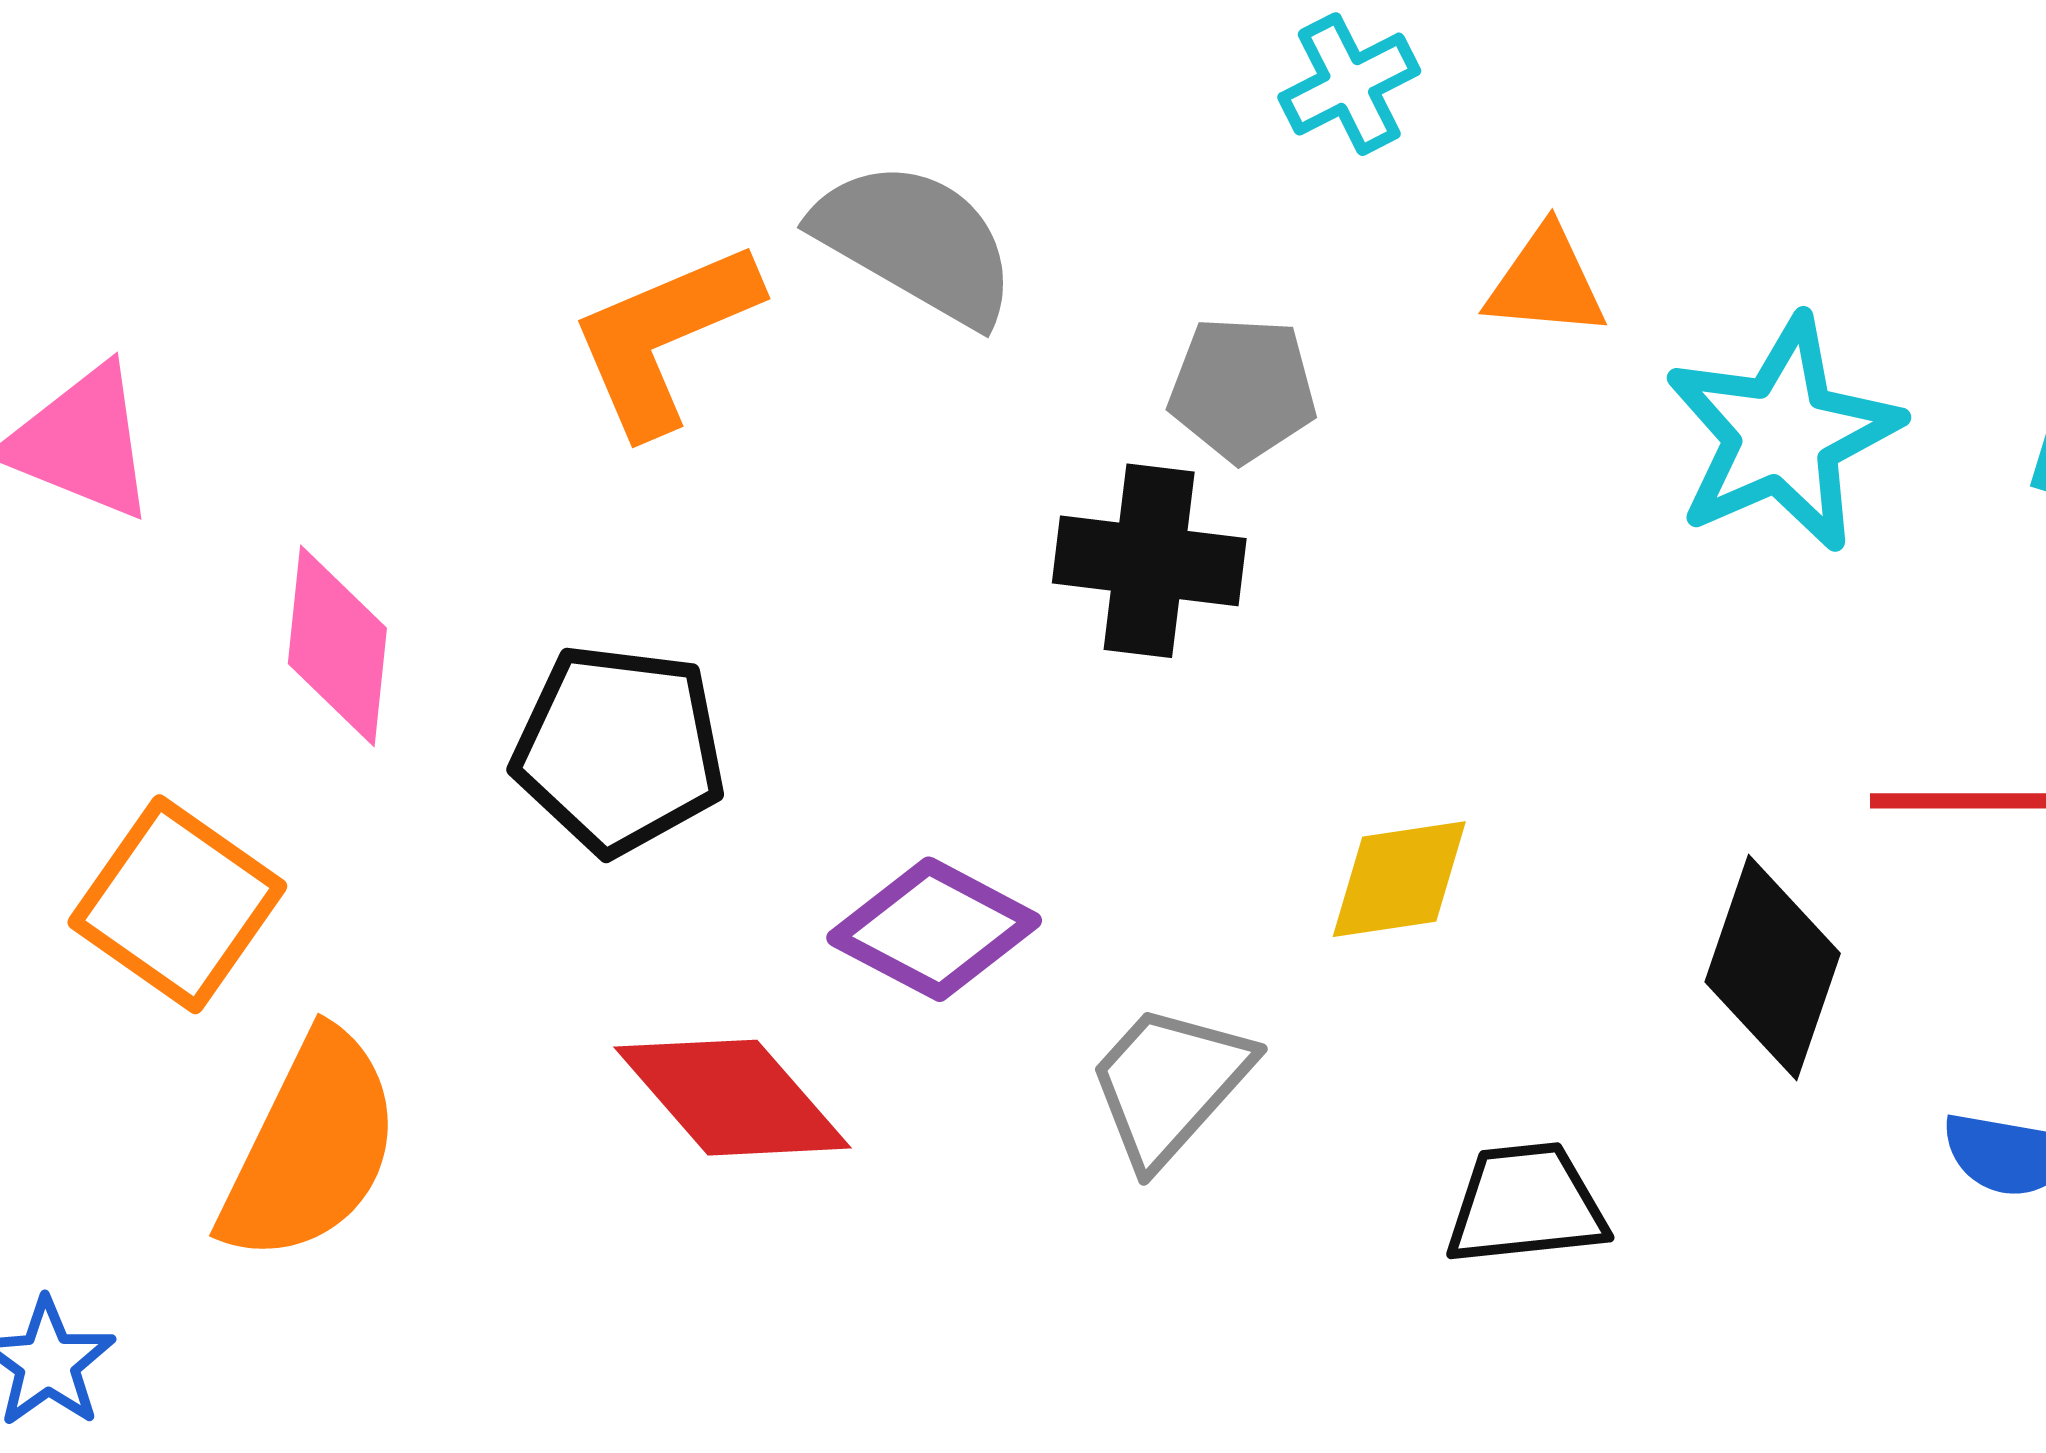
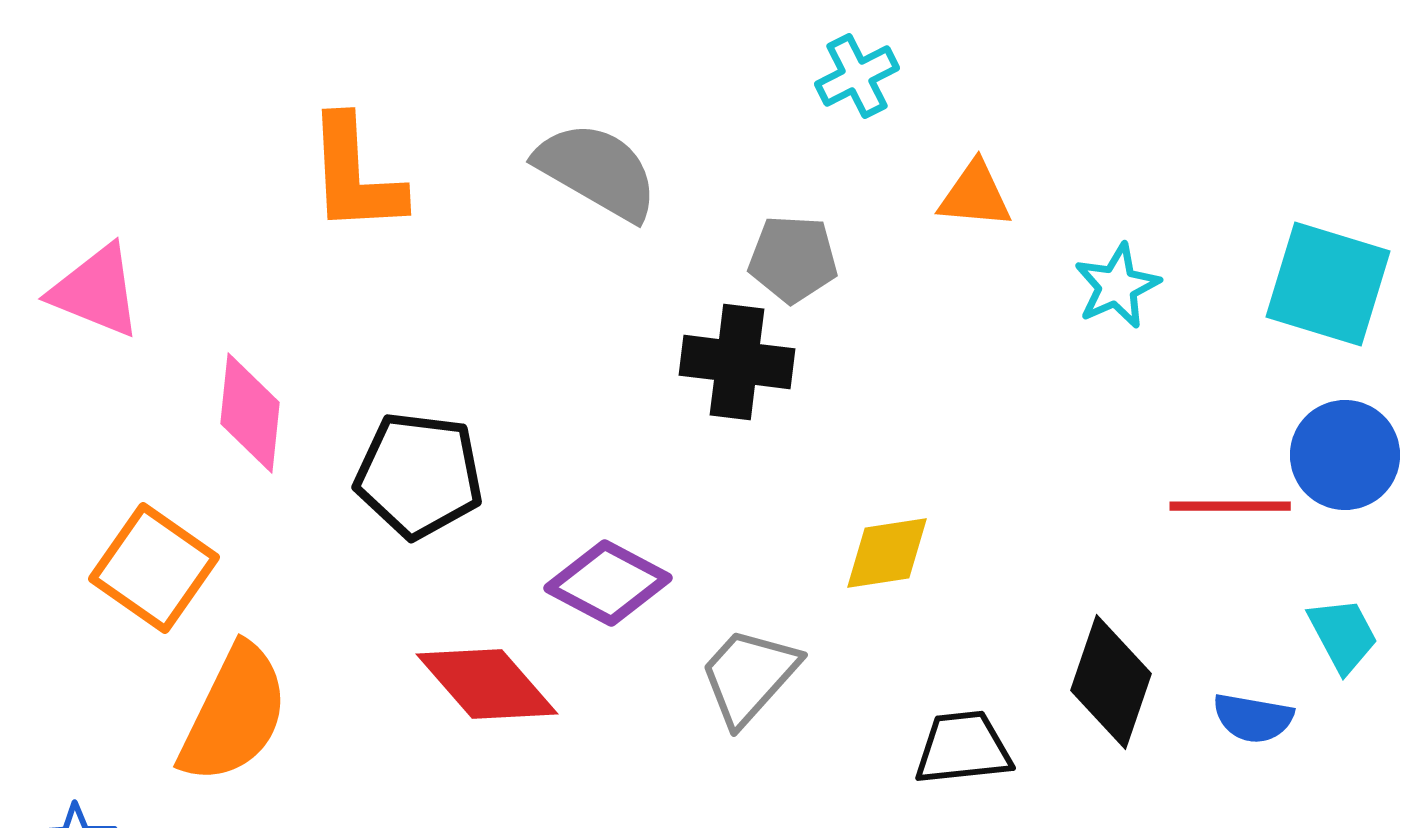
orange L-shape: (664, 337) -> (355, 175), moved, turned -70
cyan star: (1783, 434) -> (1117, 286), size x0.6
black diamond: (1773, 968) -> (1111, 682), moved

